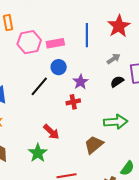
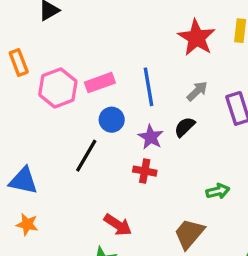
blue line: (87, 35) -> (149, 87), moved
black semicircle: (117, 82) -> (185, 127), moved
red cross: (73, 102) -> (145, 171), turned 32
green arrow: (116, 122) -> (218, 191), size x0.6

